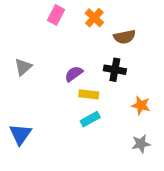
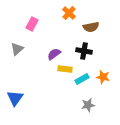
pink rectangle: (56, 15) -> (32, 24), moved
cyan rectangle: (90, 119) -> (82, 79), moved
gray star: (141, 144) -> (88, 105), moved

